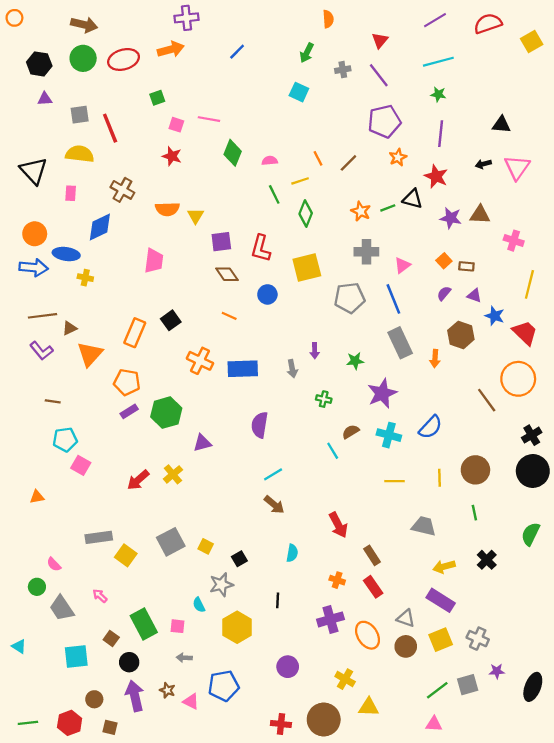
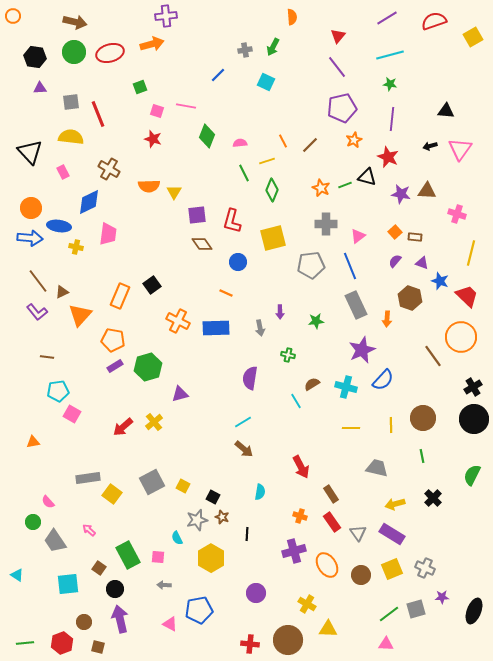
blue line: (237, 52) -> (218, 75), moved
gray cross: (343, 70) -> (245, 50), moved
pink rectangle: (71, 193) -> (63, 172), turned -32
pink trapezoid: (154, 261) -> (108, 234), moved
brown line: (43, 316) -> (38, 281), turned 60
orange line: (229, 316) -> (226, 293), moved
purple star: (382, 393) -> (362, 350), moved
purple semicircle: (260, 425) -> (250, 378), moved
black square: (239, 559) -> (213, 497), turned -32
gray triangle: (406, 618) -> (358, 533), moved, turned 36
brown star: (167, 690) -> (222, 517), moved

